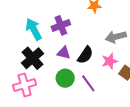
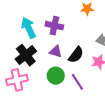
purple cross: (61, 25) -> (54, 26), turned 30

